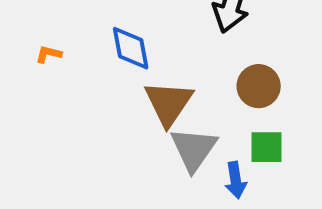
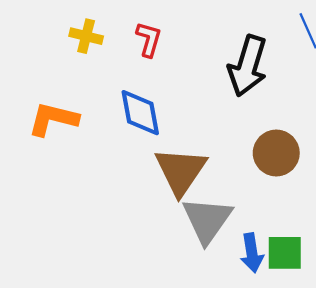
orange L-shape: (49, 54) -> (53, 119), size x1.8
green square: (267, 147) -> (285, 253), moved

